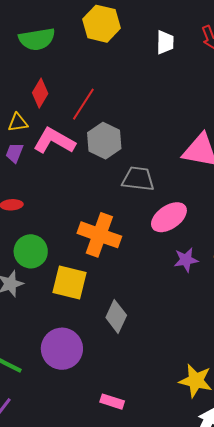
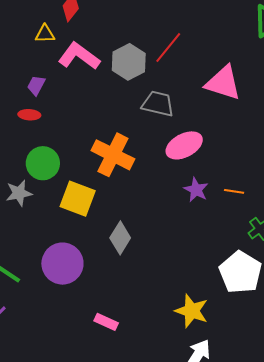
red line: (83, 104) -> (168, 48), moved
purple trapezoid: (14, 153) -> (36, 85), moved
purple star: (186, 260) -> (196, 190), turned 30

